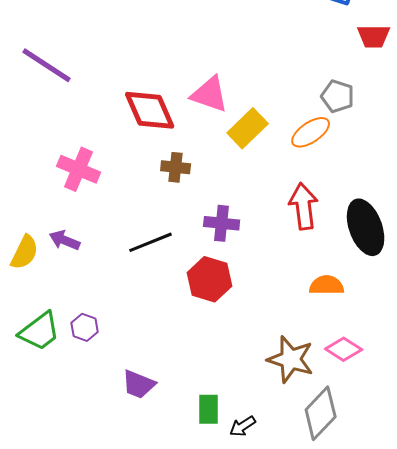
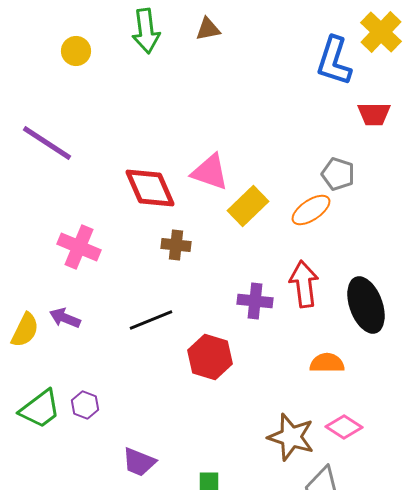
purple cross: (222, 223) -> (255, 301), moved

